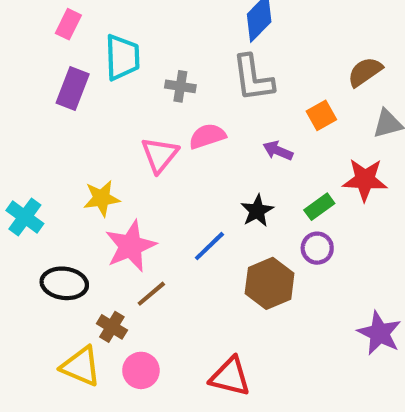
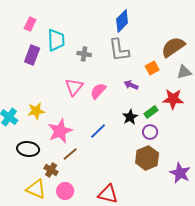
brown semicircle: (365, 72) -> (173, 47), size x1.4
pink semicircle: (207, 136) -> (98, 91), moved, turned -30
yellow star: (102, 198) -> (36, 111), moved
black star: (257, 211) -> (130, 117), moved
brown hexagon: (270, 283) -> (147, 158), moved

